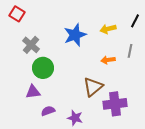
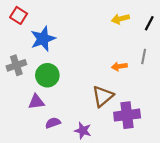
yellow arrow: (108, 29) -> (120, 19), moved
blue star: (75, 35) -> (43, 39), moved
gray cross: (31, 45) -> (16, 65), moved, turned 30

